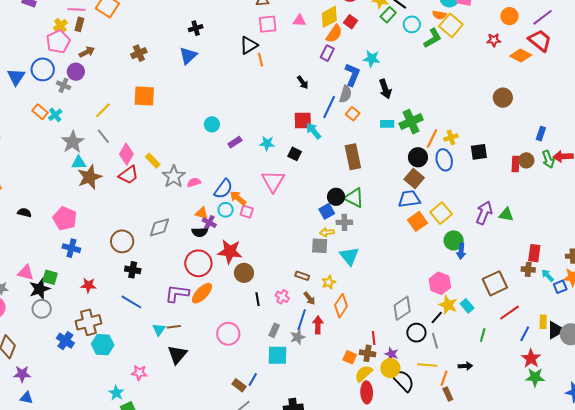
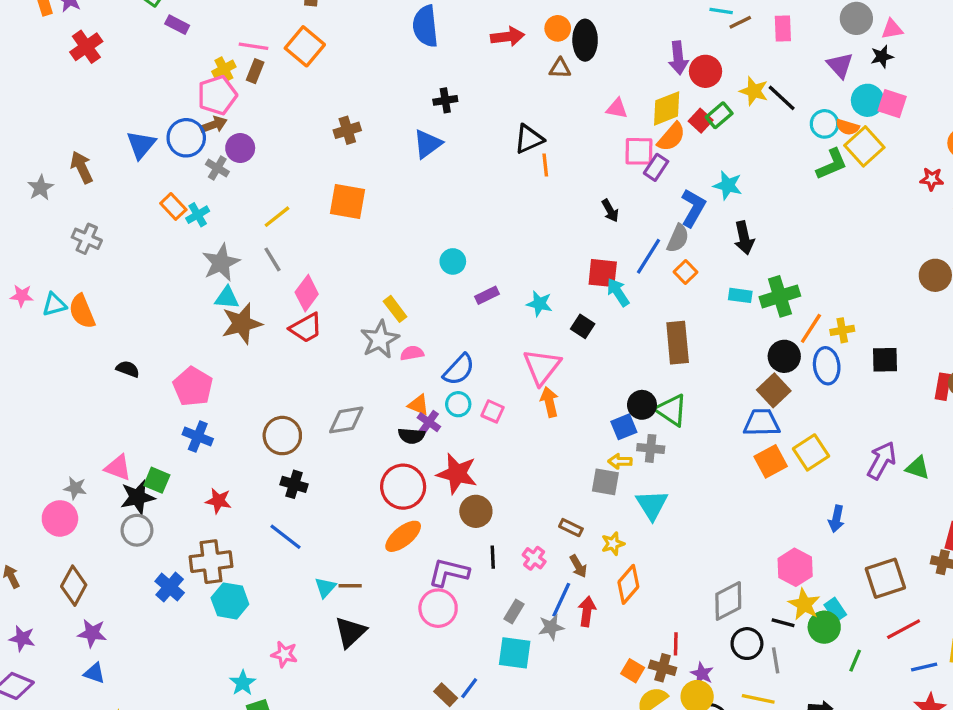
green rectangle: (388, 15) -> (719, 115), moved
pink square: (268, 24) -> (639, 151), moved
cyan circle: (412, 24) -> (825, 124), moved
brown arrow: (87, 52) -> (214, 125), moved
yellow rectangle: (153, 161) -> (395, 309), moved
orange arrow: (238, 198) -> (549, 402), moved, turned 30
green circle: (454, 240) -> (824, 627), moved
purple L-shape: (177, 294) -> (449, 572), moved
black line: (437, 317) -> (783, 623), turned 56
blue line: (525, 334) -> (924, 667), turned 42

